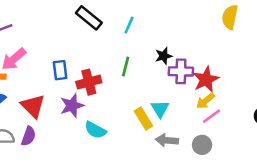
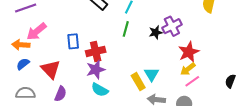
green line: (126, 66) -> (126, 29), moved
purple cross: (181, 71) -> (172, 26), moved, turned -30
purple star: (72, 106) -> (96, 70), moved
purple semicircle: (29, 136) -> (60, 94), moved

